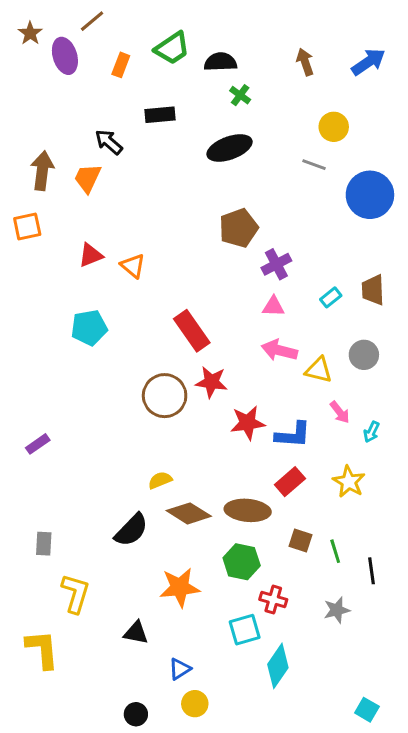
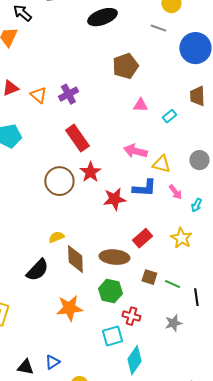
brown pentagon: (239, 228) -> (125, 66), moved
purple cross: (276, 264) -> (68, 94), moved
brown trapezoid: (373, 290) -> (197, 96), moved
pink triangle: (273, 307) -> (140, 105), moved
gray circle: (364, 355) -> (199, 160), moved
red star: (211, 382) -> (90, 172), turned 30
blue L-shape: (293, 435) -> (144, 188), moved
brown diamond: (189, 513) -> (75, 259), turned 56
green line: (335, 551) -> (172, 284), turned -49
black triangle: (136, 633) -> (25, 367), moved
blue triangle: (180, 669) -> (52, 362), moved

